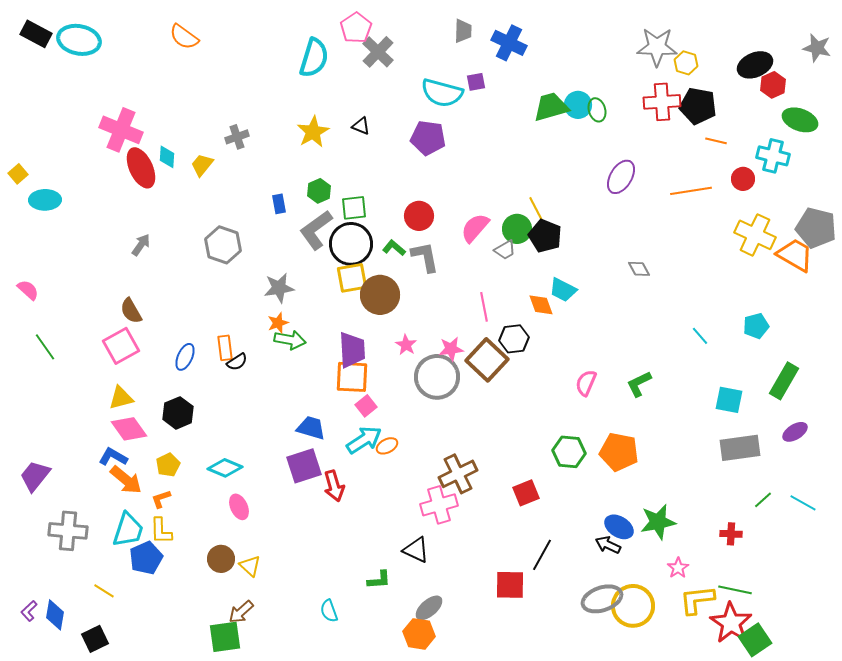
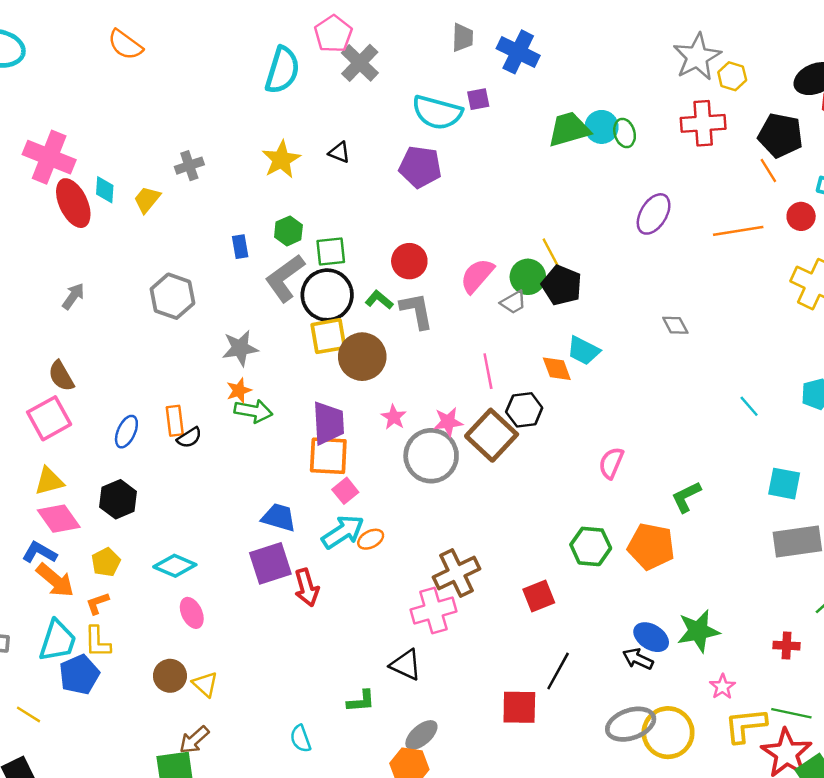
gray star: (657, 47) -> (697, 57), turned -30
black pentagon: (698, 106) -> (780, 135), moved
orange line: (716, 141) -> (768, 170), turned 45
green L-shape: (639, 384) -> (686, 497), moved

